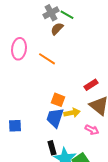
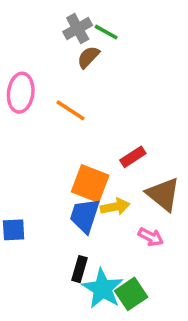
red rectangle: (91, 85) -> (133, 157), moved
orange square: (58, 100) -> (90, 184), size x1.5
black rectangle: (52, 148) -> (79, 269), turned 32

